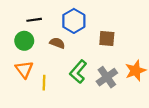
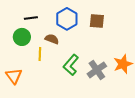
brown square: (107, 39) -> (97, 21), moved
orange triangle: (24, 69) -> (14, 76), moved
yellow line: (44, 83) -> (40, 54), moved

